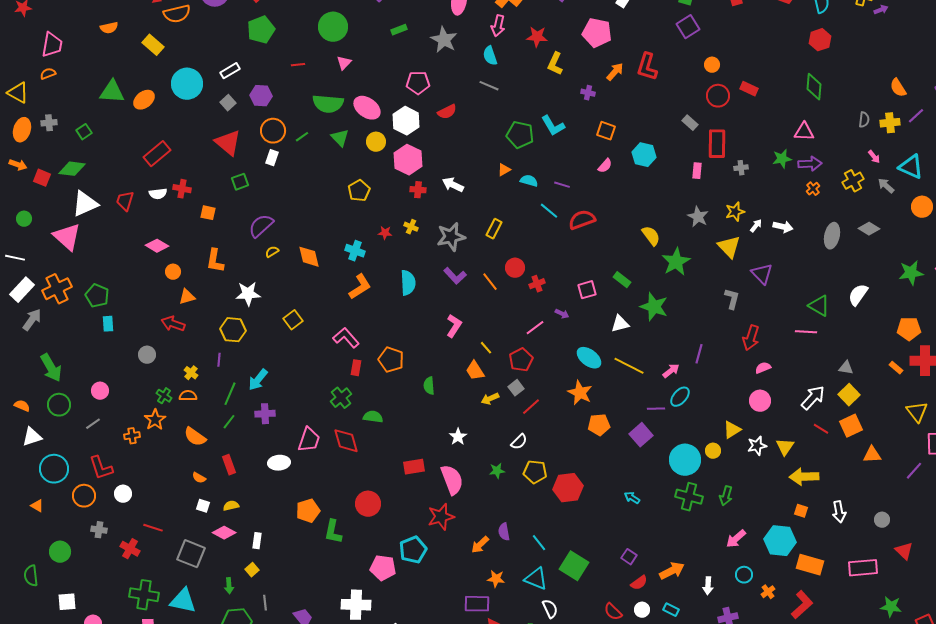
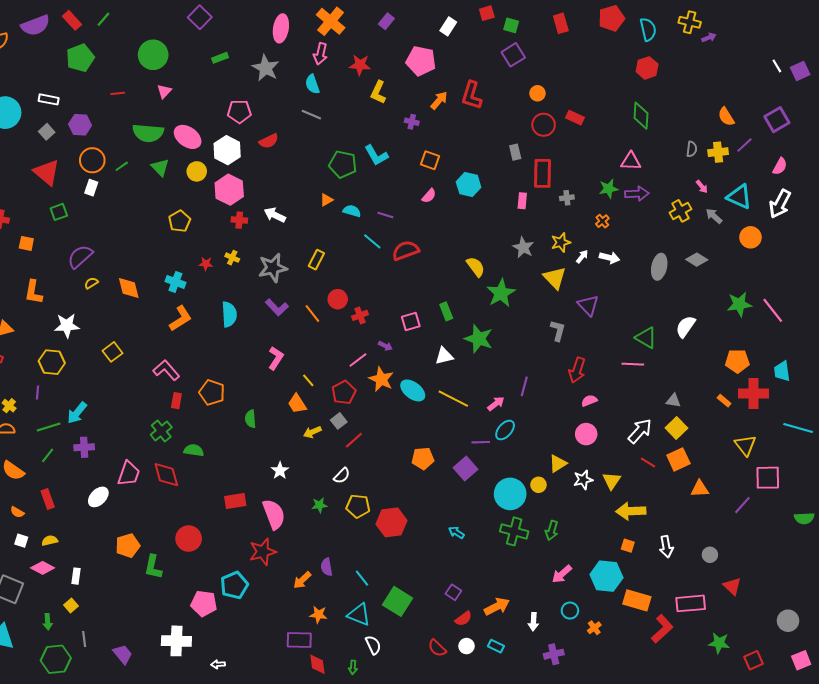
white rectangle: (230, 71) -> (49, 99), turned 42
gray rectangle: (690, 123) -> (515, 152), turned 35
orange cross: (813, 189) -> (602, 221), moved
green rectangle: (622, 280) -> (446, 311), turned 30
orange star: (580, 393) -> (381, 379), moved
green line: (230, 394) -> (49, 427), turned 50
white ellipse: (279, 463) -> (98, 497), turned -40
red L-shape: (802, 605) -> (662, 629), moved

